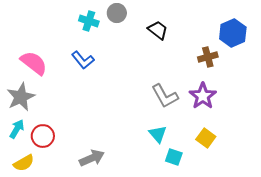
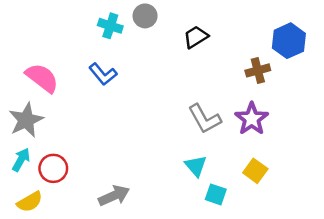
black trapezoid: (158, 30) -> (196, 37), turned -70

